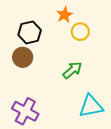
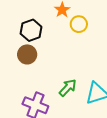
green arrow: (72, 70) -> (68, 88), moved

